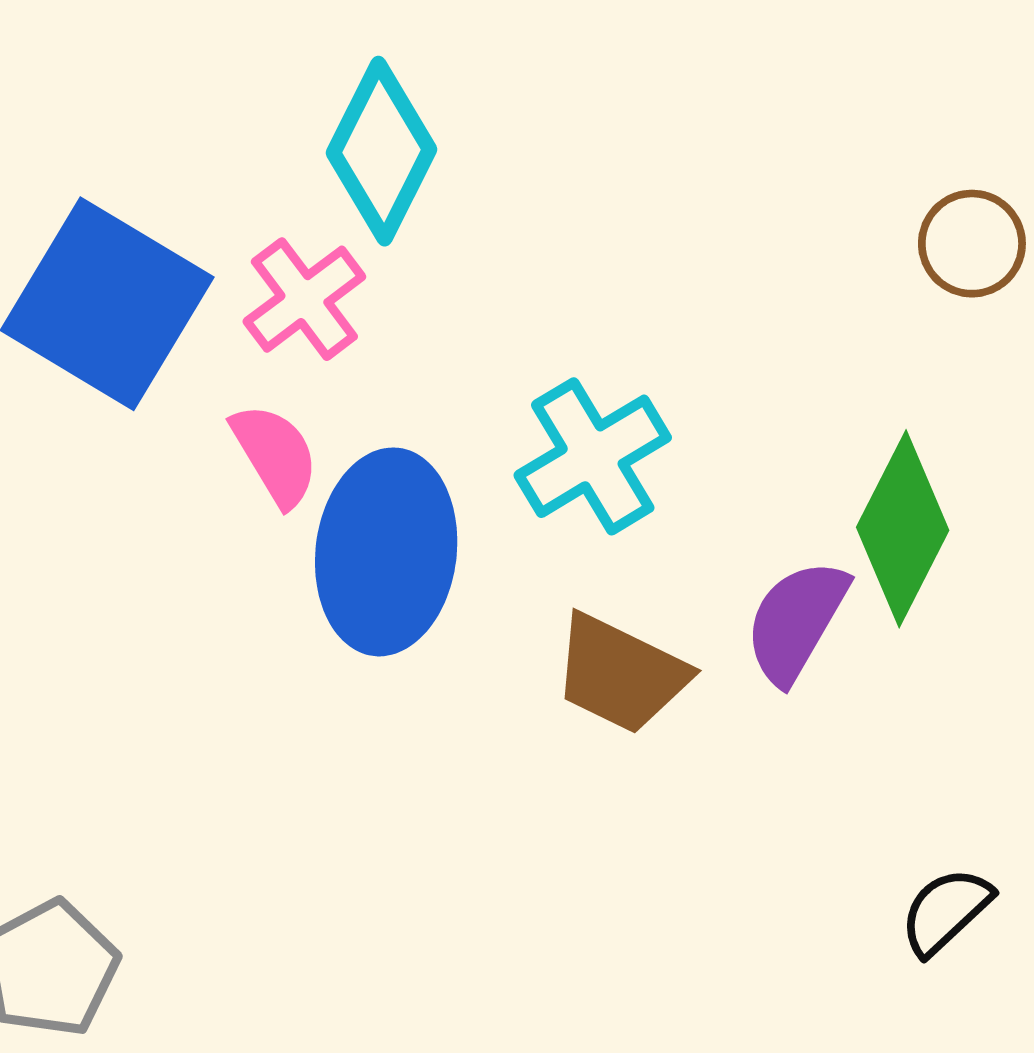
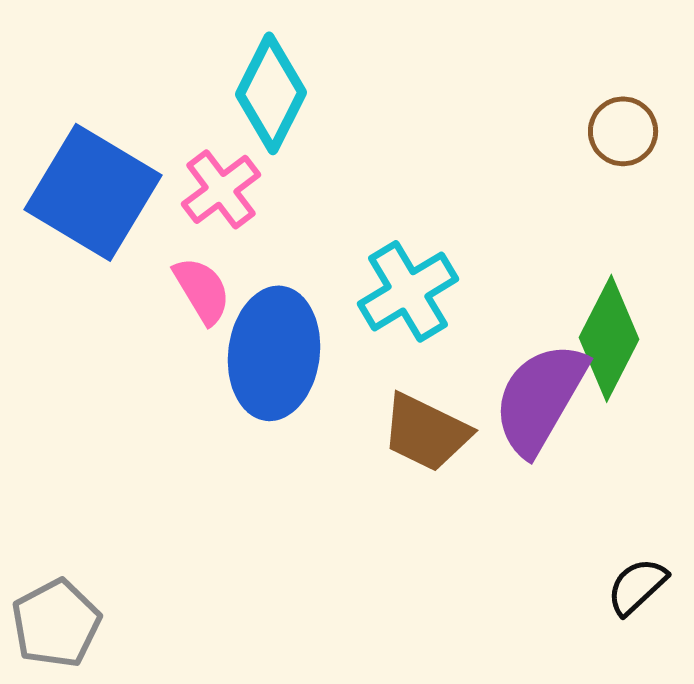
brown circle: (972, 244) -> (623, 131), moved
purple semicircle: (796, 621) -> (540, 398), size x1.4

